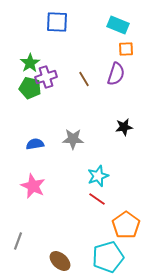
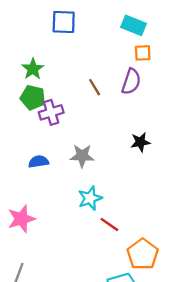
purple cross: (46, 77) -> (51, 112), moved
cyan star: (98, 176) -> (90, 198), moved
pink star: (33, 186) -> (21, 219), moved, turned 30

